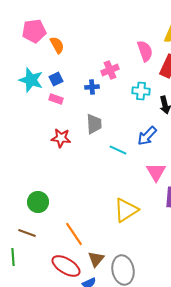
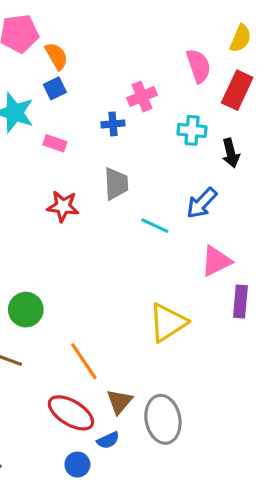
blue square: (56, 79) -> (55, 88), moved
pink triangle: (156, 172) -> (216, 261), turned 35

